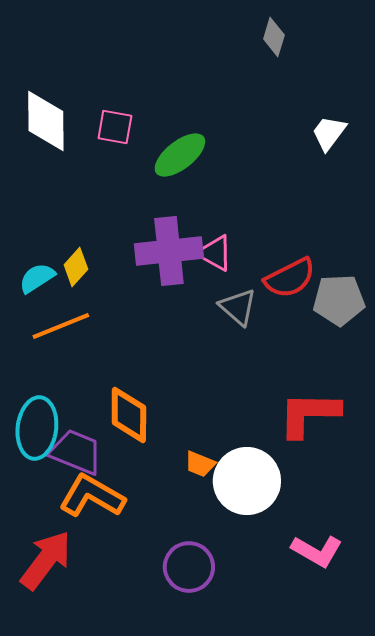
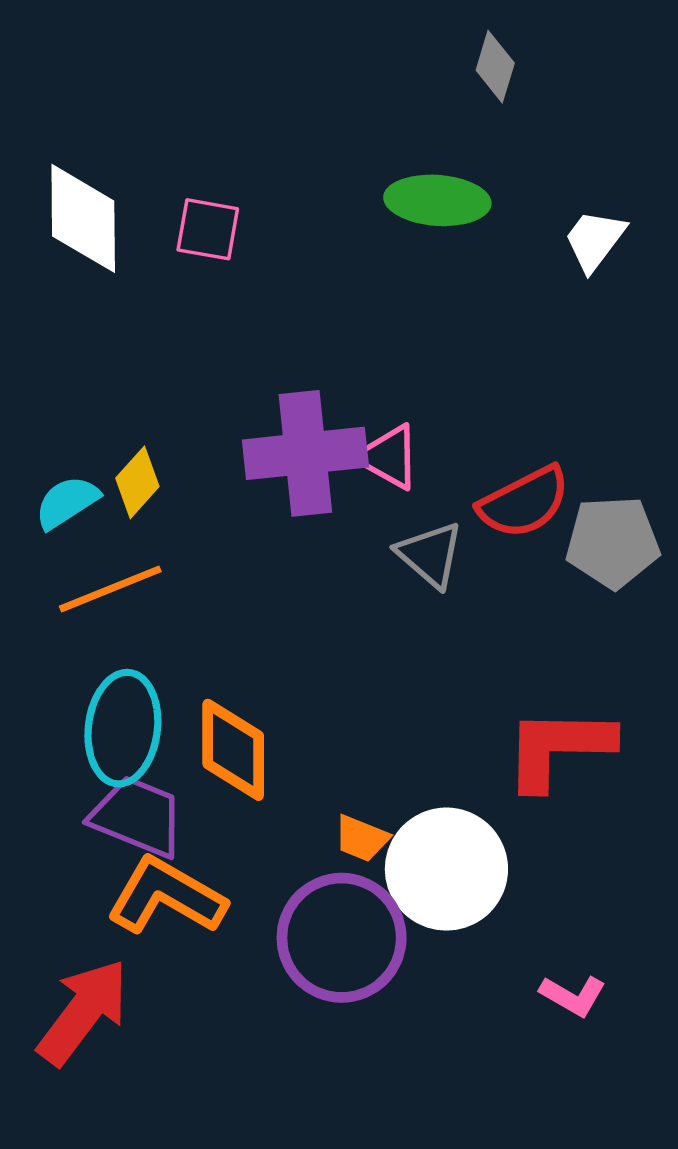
green ellipse: (180, 155) -> (437, 200), moved, turned 42
cyan ellipse: (37, 428) -> (123, 728), moved
pink L-shape: (317, 551) -> (573, 996), size x0.7
purple circle: (189, 567) -> (342, 938), moved, size x1.4

